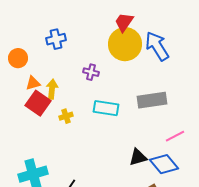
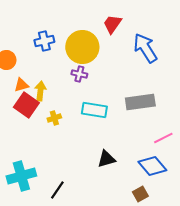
yellow circle: (125, 44) -> (82, 47), moved
black triangle: (138, 157) -> (106, 159), moved

